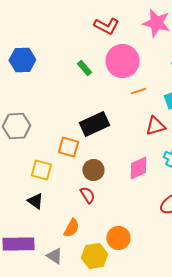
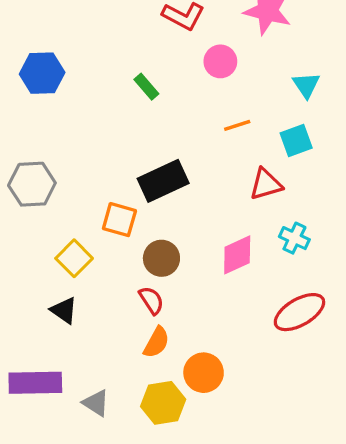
pink circle: (122, 61) -> (220, 61), moved, size x0.6
yellow square: (41, 170) -> (74, 258), turned 30
orange semicircle: (71, 228) -> (156, 342), moved

